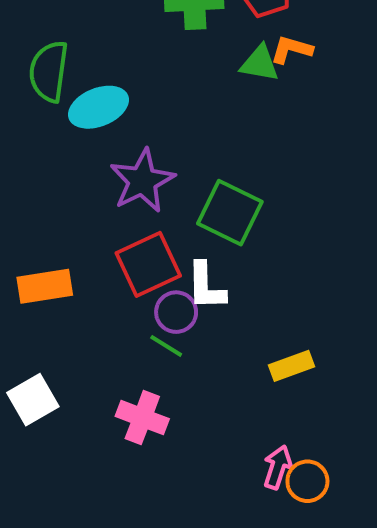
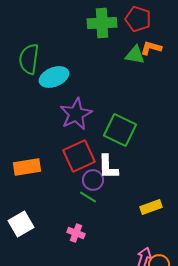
pink cross: (142, 418) -> (76, 233), size x0.7

